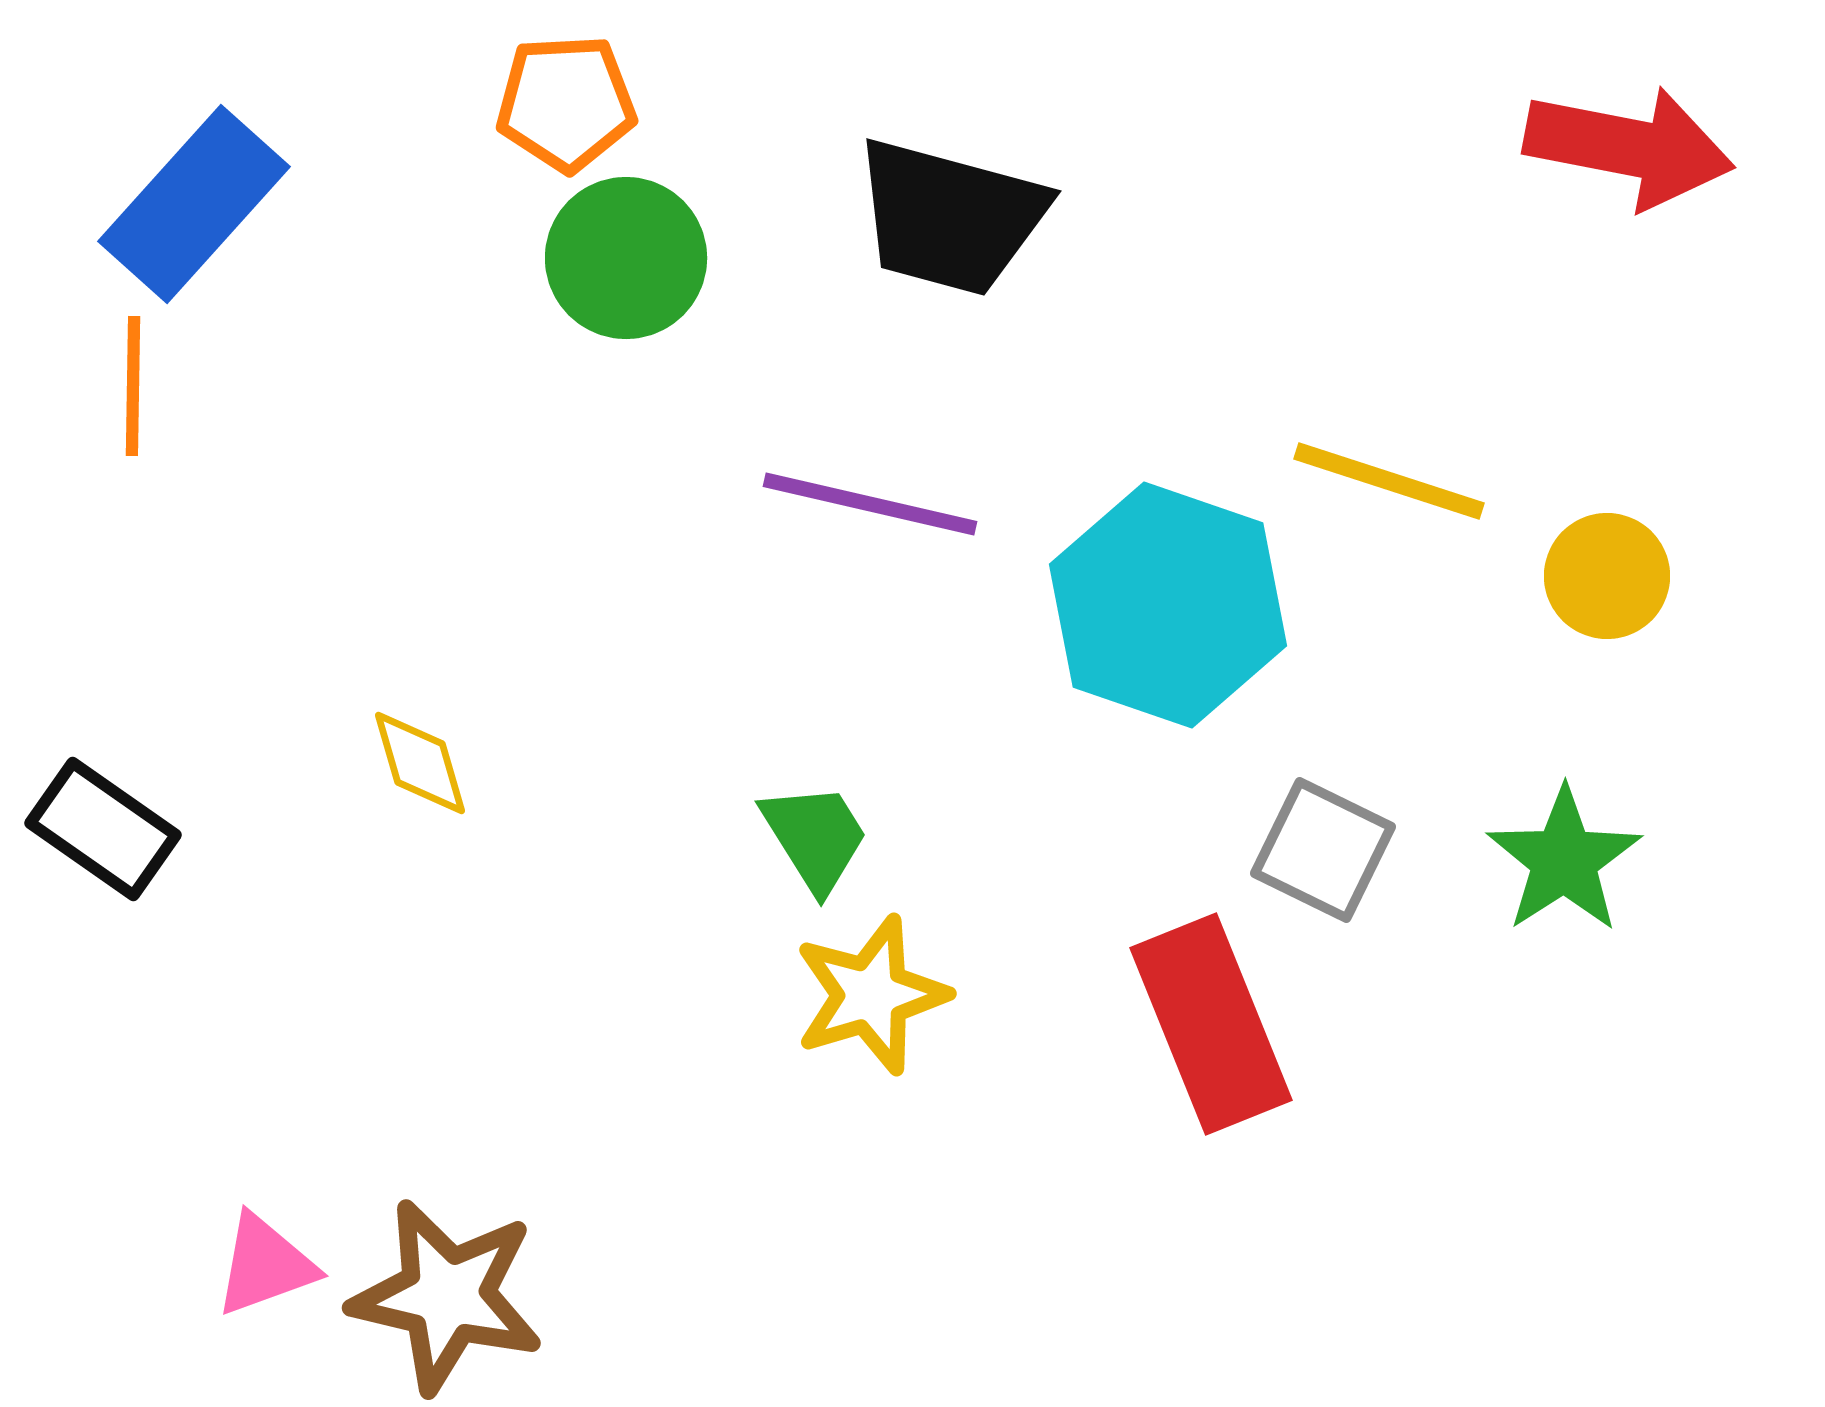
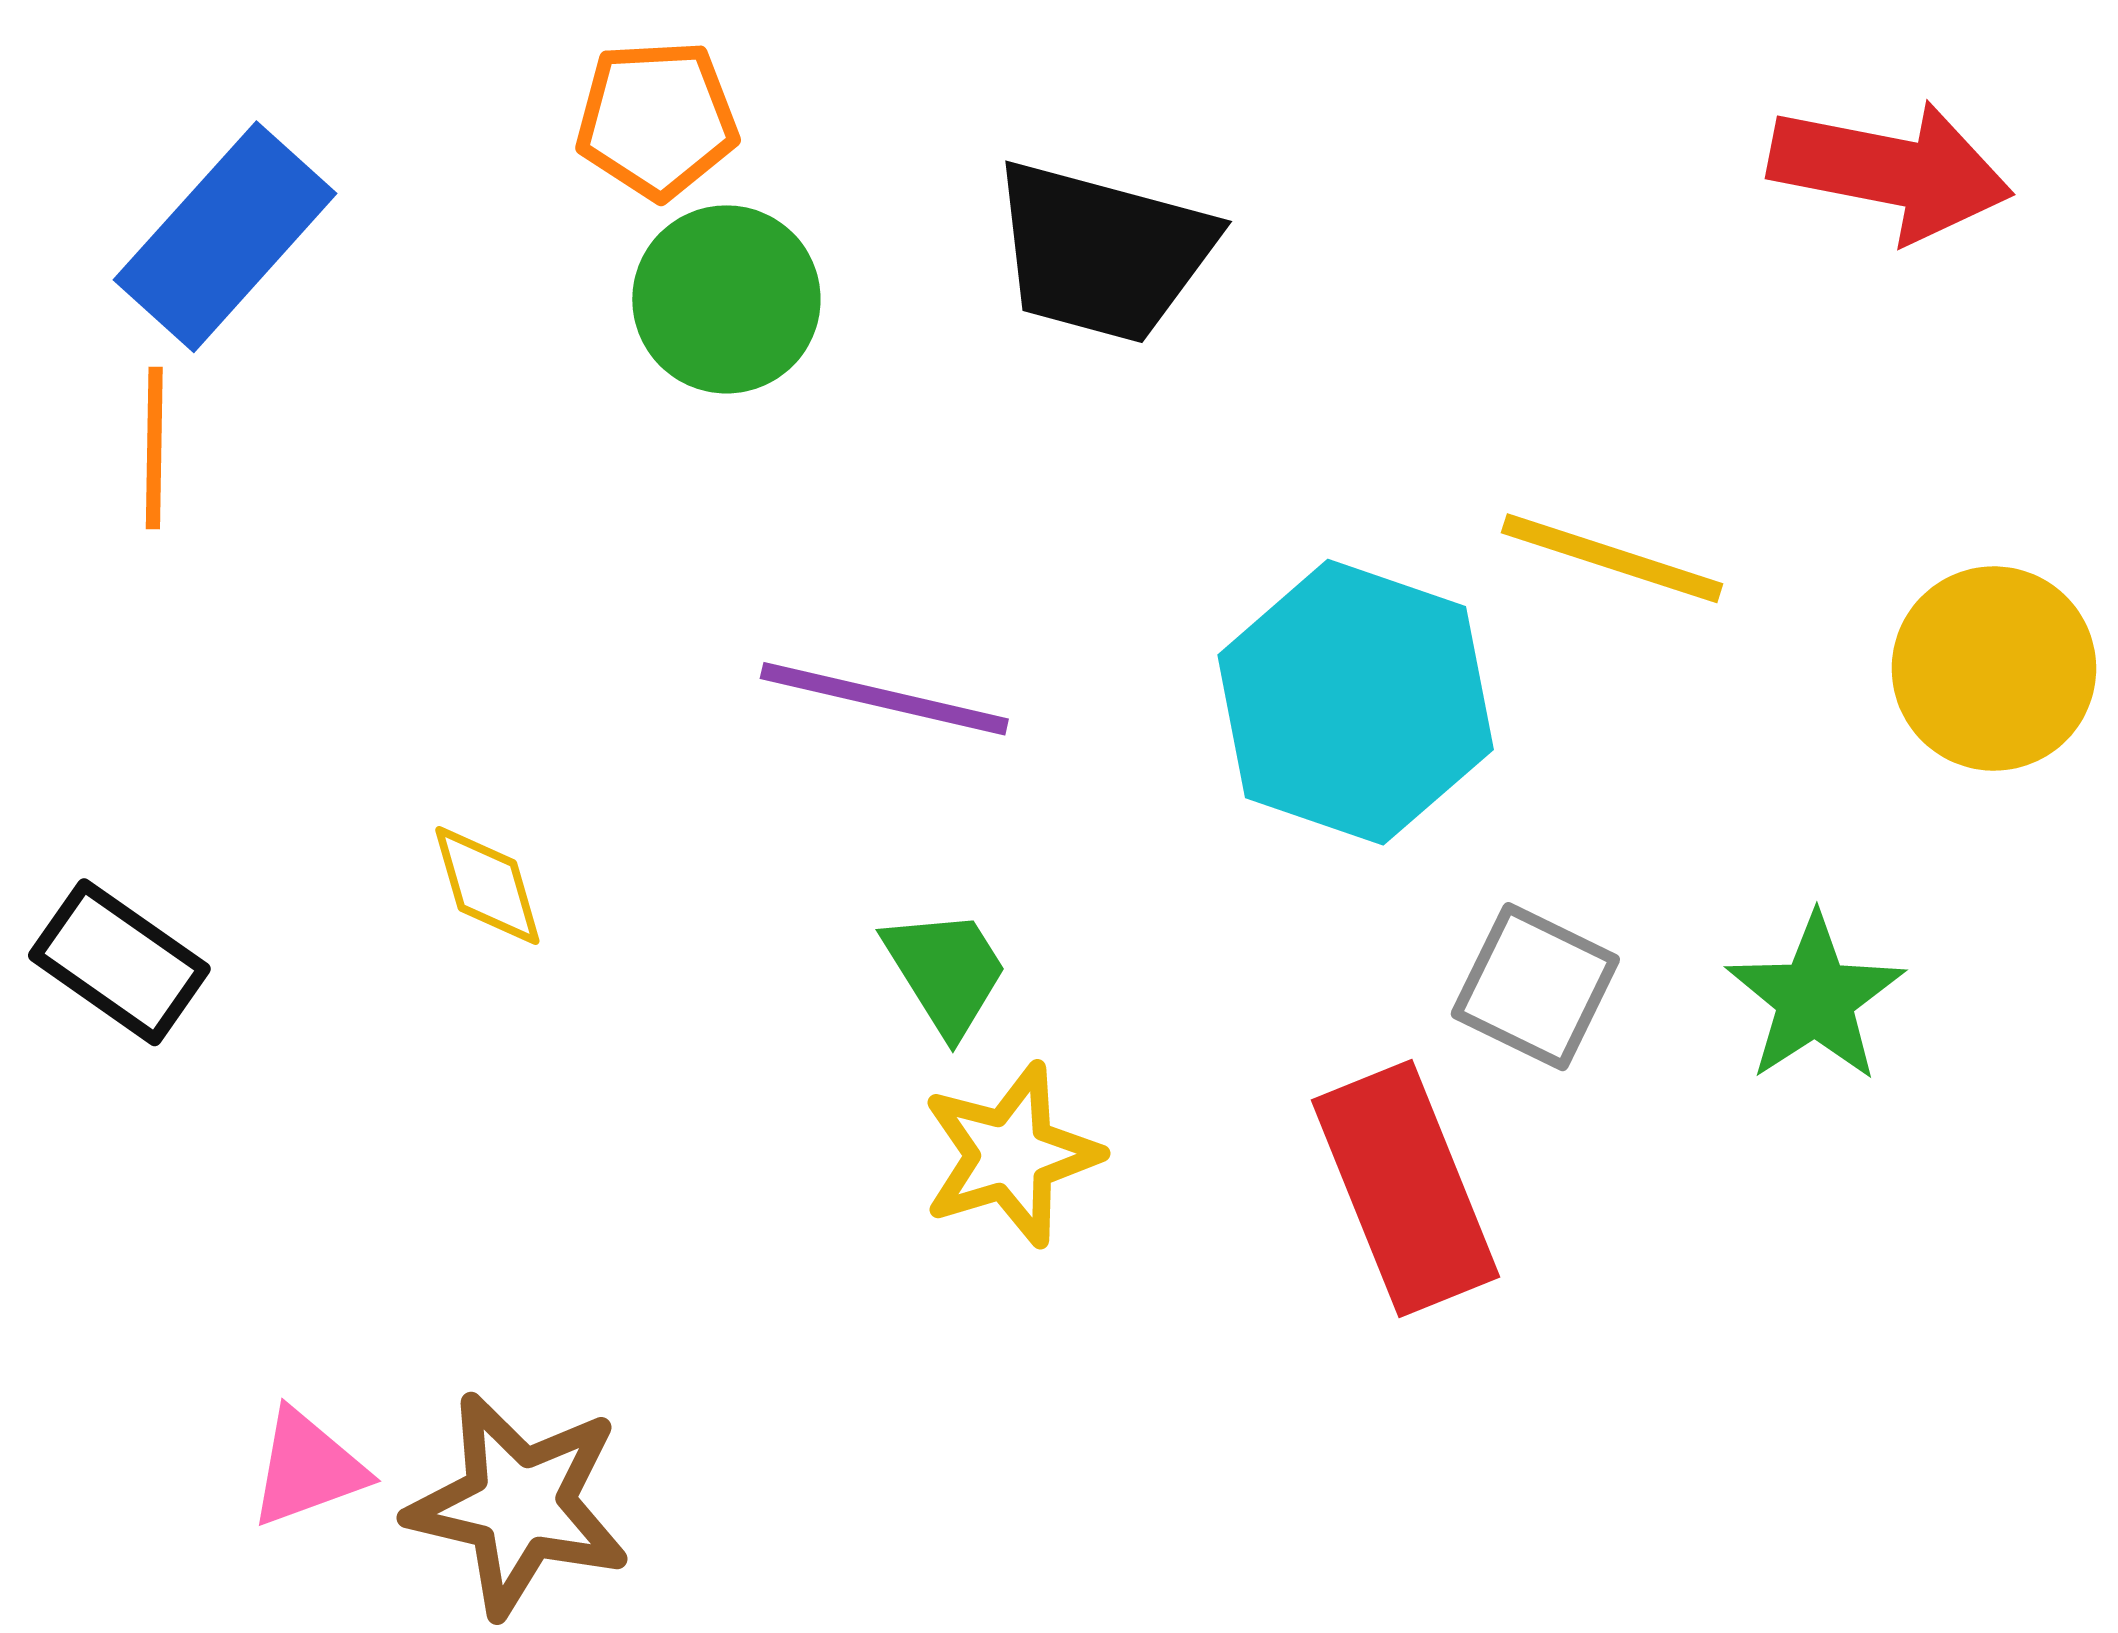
purple line: (870, 504) -> (884, 699), moved
yellow circle: (1607, 576) -> (1994, 669), moved, size x1.4

